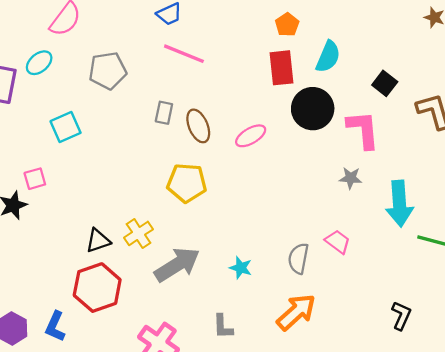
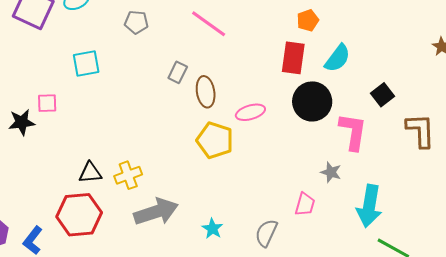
gray pentagon: (108, 71) -> (136, 22), size x0.7
yellow pentagon: (187, 183) -> (215, 140), moved
pink trapezoid: (338, 242) -> (305, 204), moved, turned 55

